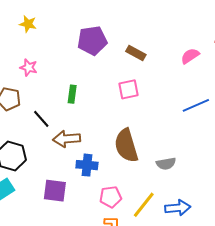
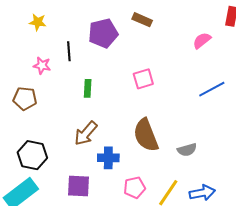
brown rectangle: (136, 53) -> (142, 20), moved
black line: (41, 119) -> (69, 51), moved, turned 42
brown arrow: (67, 139) -> (86, 133), turned -40

